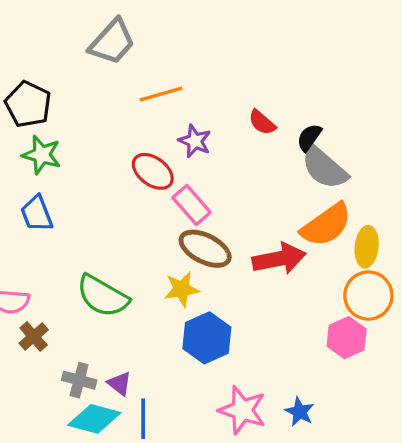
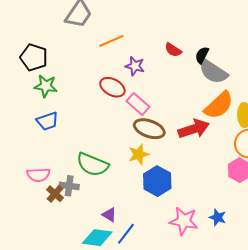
blue trapezoid: (37, 214) -> (47, 121), turned -80
gray cross: (79, 380) -> (69, 186), moved
blue line: (143, 419) -> (126, 234), turned 45

